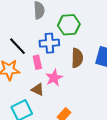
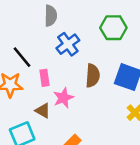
green hexagon: (69, 25) -> (113, 28), moved
blue cross: (49, 43) -> (68, 44), moved, turned -36

